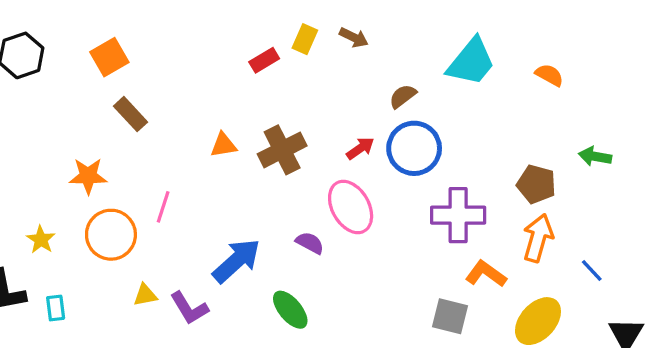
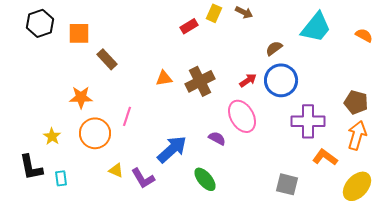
orange square: (109, 57) -> (79, 33), moved, turned 30
yellow triangle: (145, 295) -> (116, 170), turned 35
gray square: (450, 316) -> (287, 184), moved

